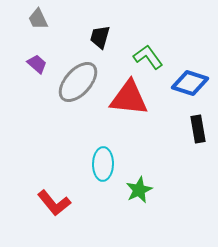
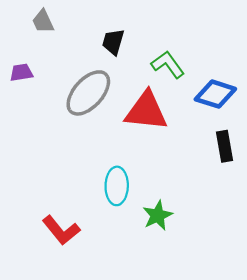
purple trapezoid: (37, 64) -> (21, 72), moved, turned -50

